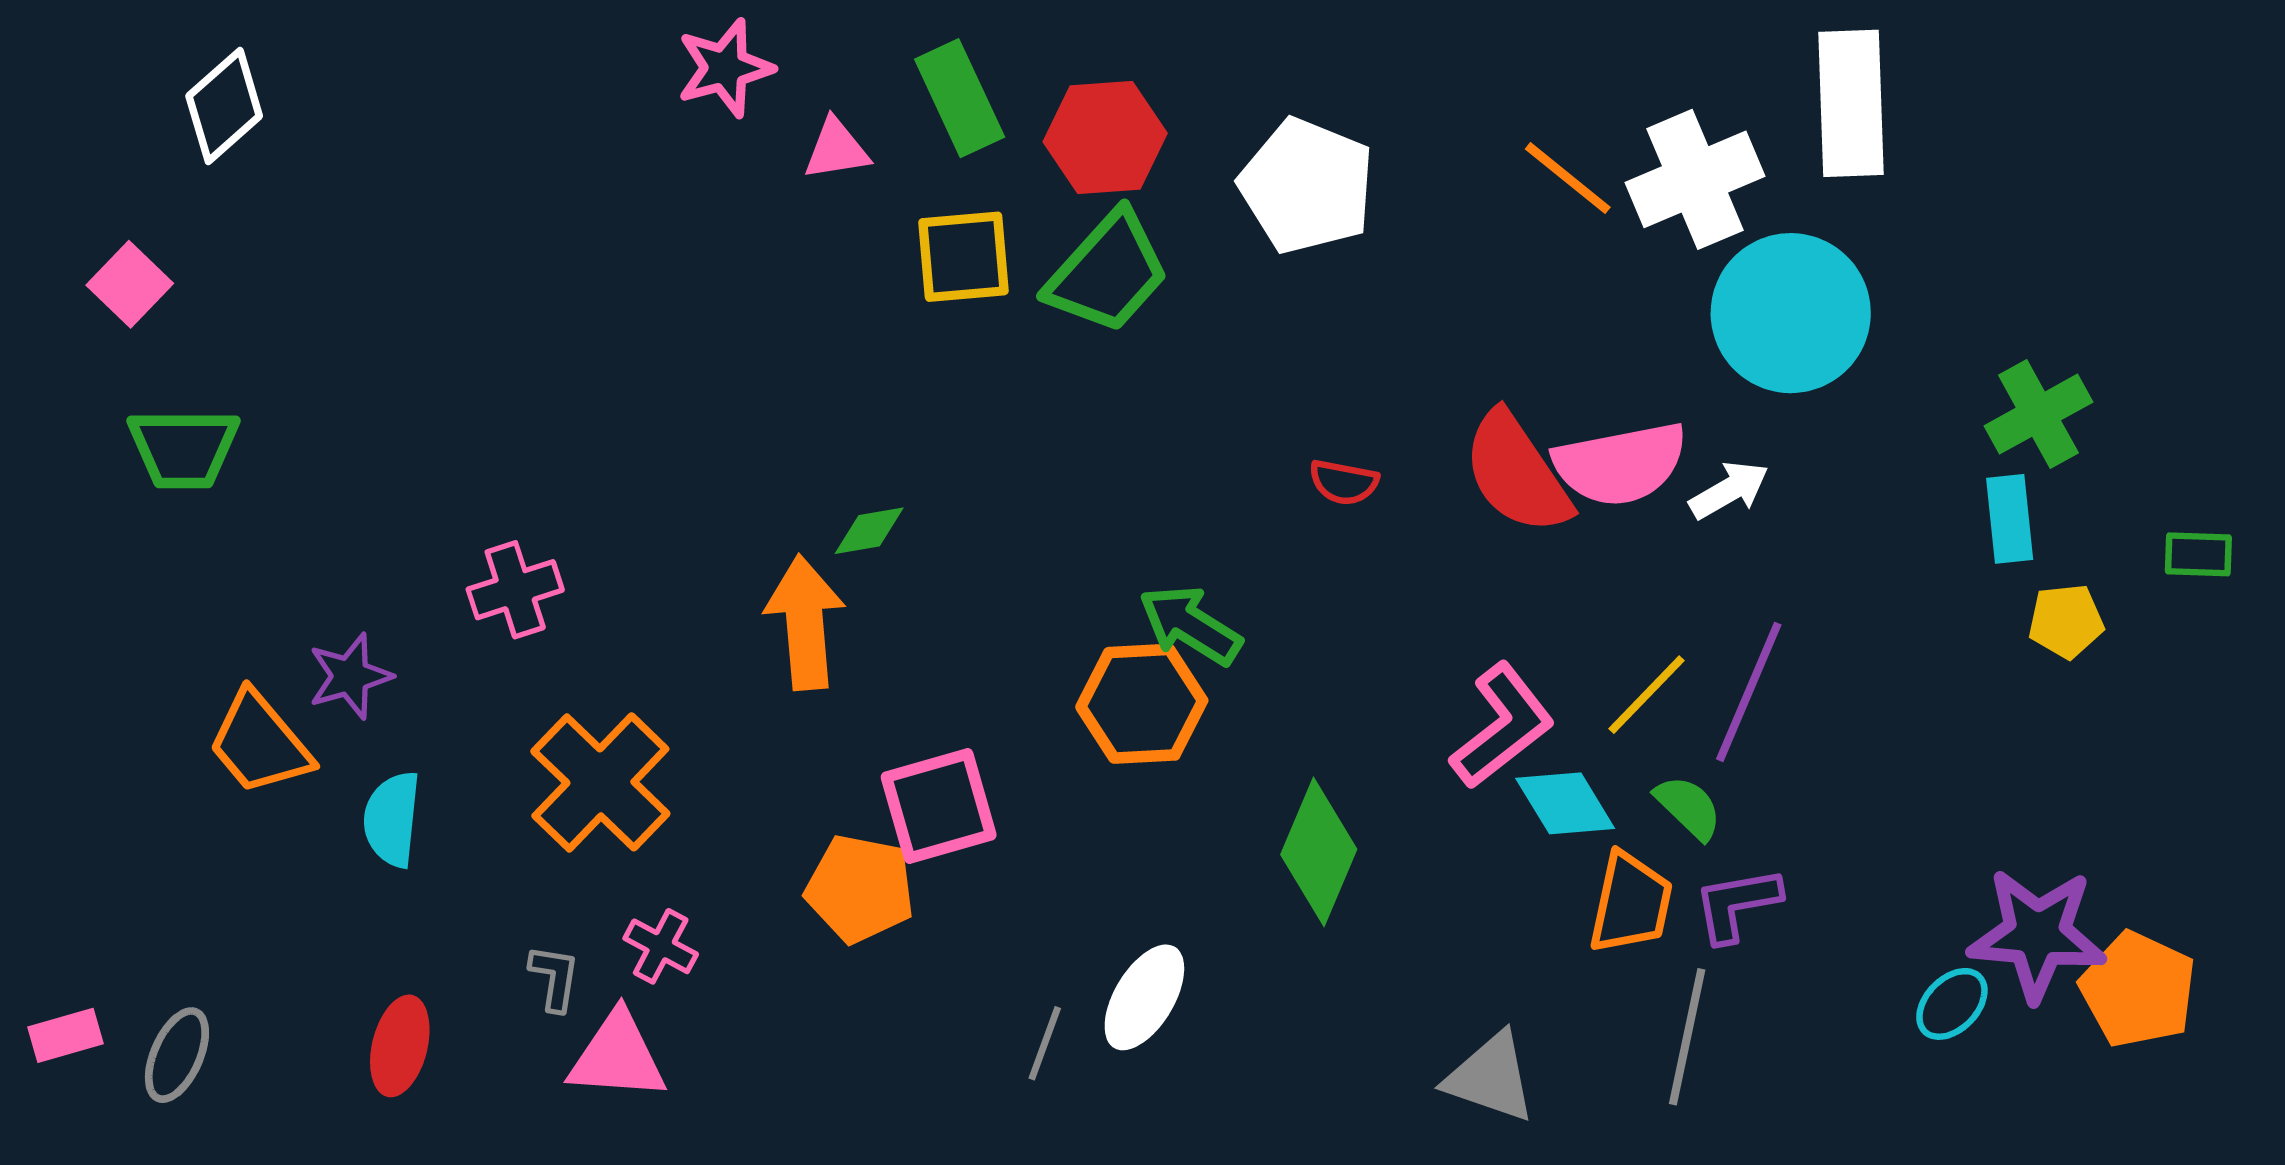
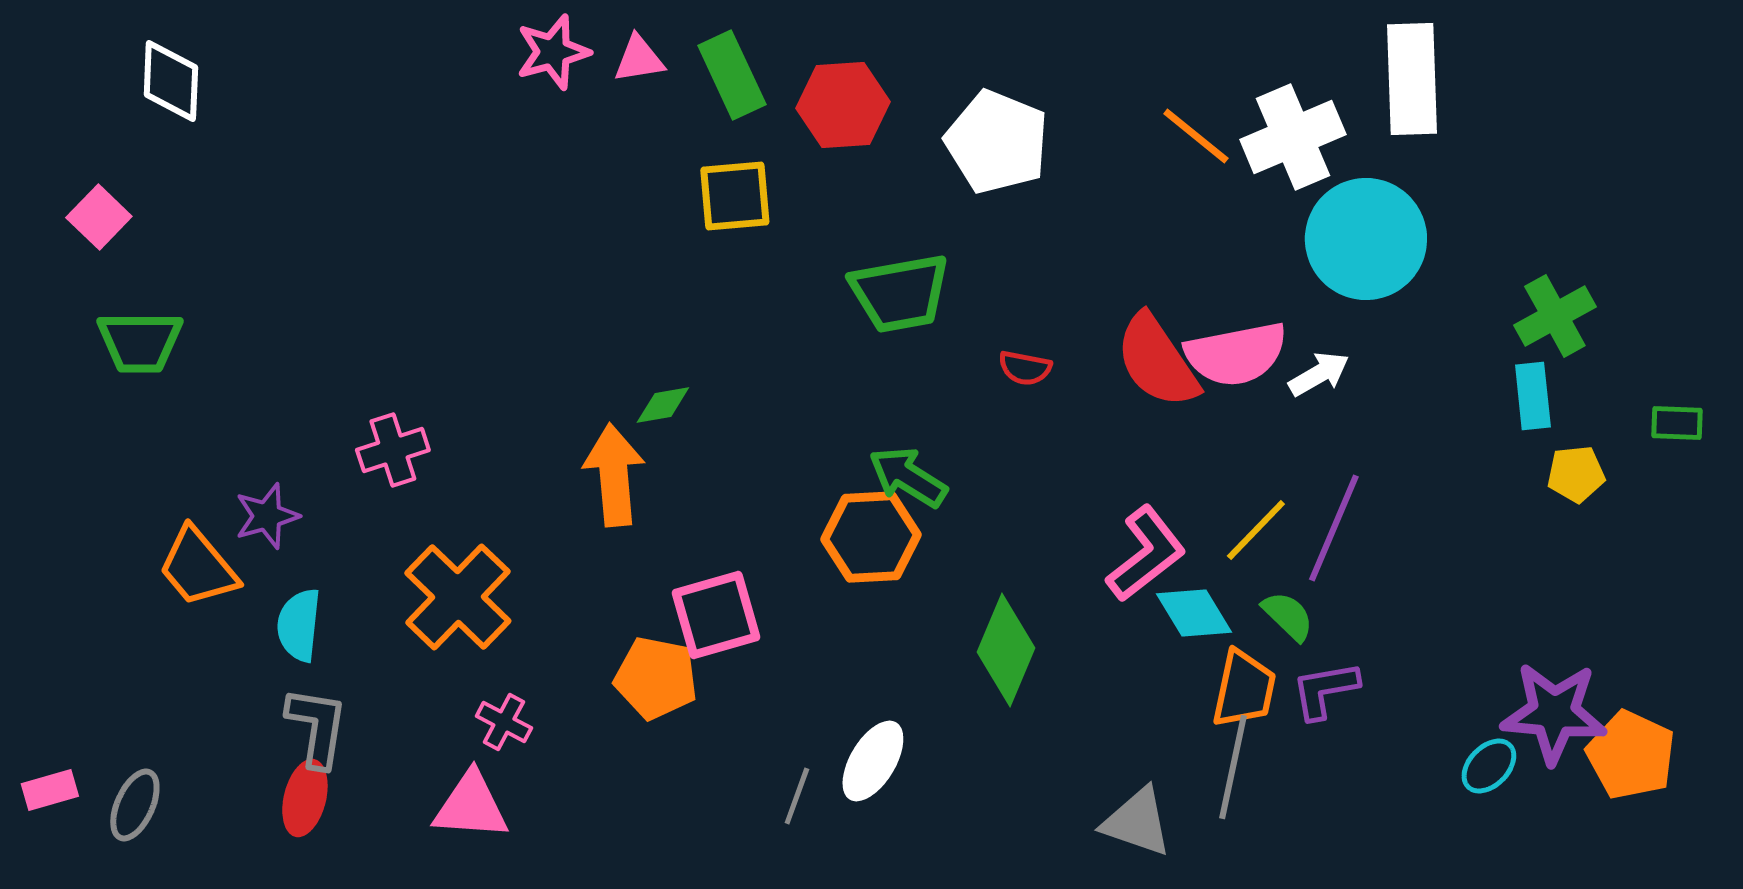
white diamond: (224, 106) -> (171, 81), turned -46
pink triangle: (836, 149) -> (639, 59), moved
green trapezoid: (1108, 272) -> (900, 293), moved, turned 38
gray L-shape: (555, 978) -> (317, 727), moved, size x1.6
gray line: (1687, 1037) -> (1233, 767), moved

